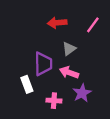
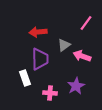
red arrow: (57, 23) -> (38, 32), moved
pink arrow: (69, 72) -> (82, 56), moved

